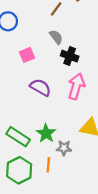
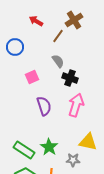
purple semicircle: (40, 87) -> (44, 106), turned 42
gray star: (64, 148) -> (73, 160), moved

